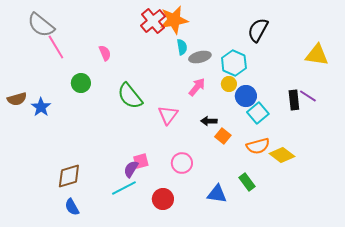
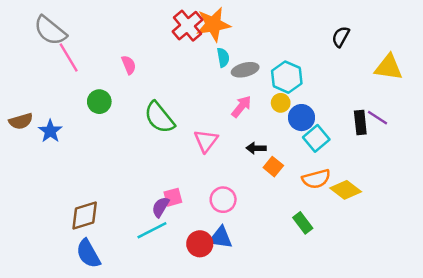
black semicircle: (258, 30) -> (341, 37), moved, size x0.7
blue triangle: (217, 194) -> (221, 238), moved
blue semicircle: (72, 207) -> (88, 254), size x1.4

